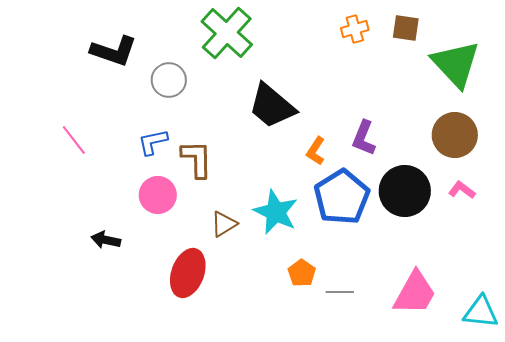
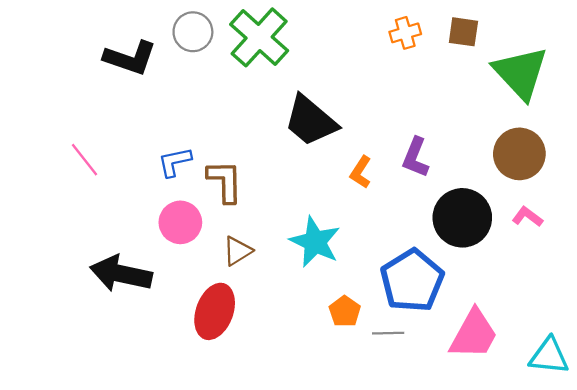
gray circle: (169, 80) -> (193, 32), moved
blue pentagon: (342, 197) -> (412, 281), moved
brown triangle: (224, 224) -> (237, 251), moved
black arrow: (106, 240) -> (121, 274), size x1.8

